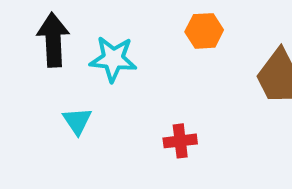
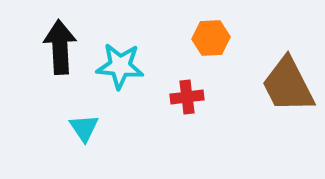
red cross: (180, 141) -> (187, 97), moved

